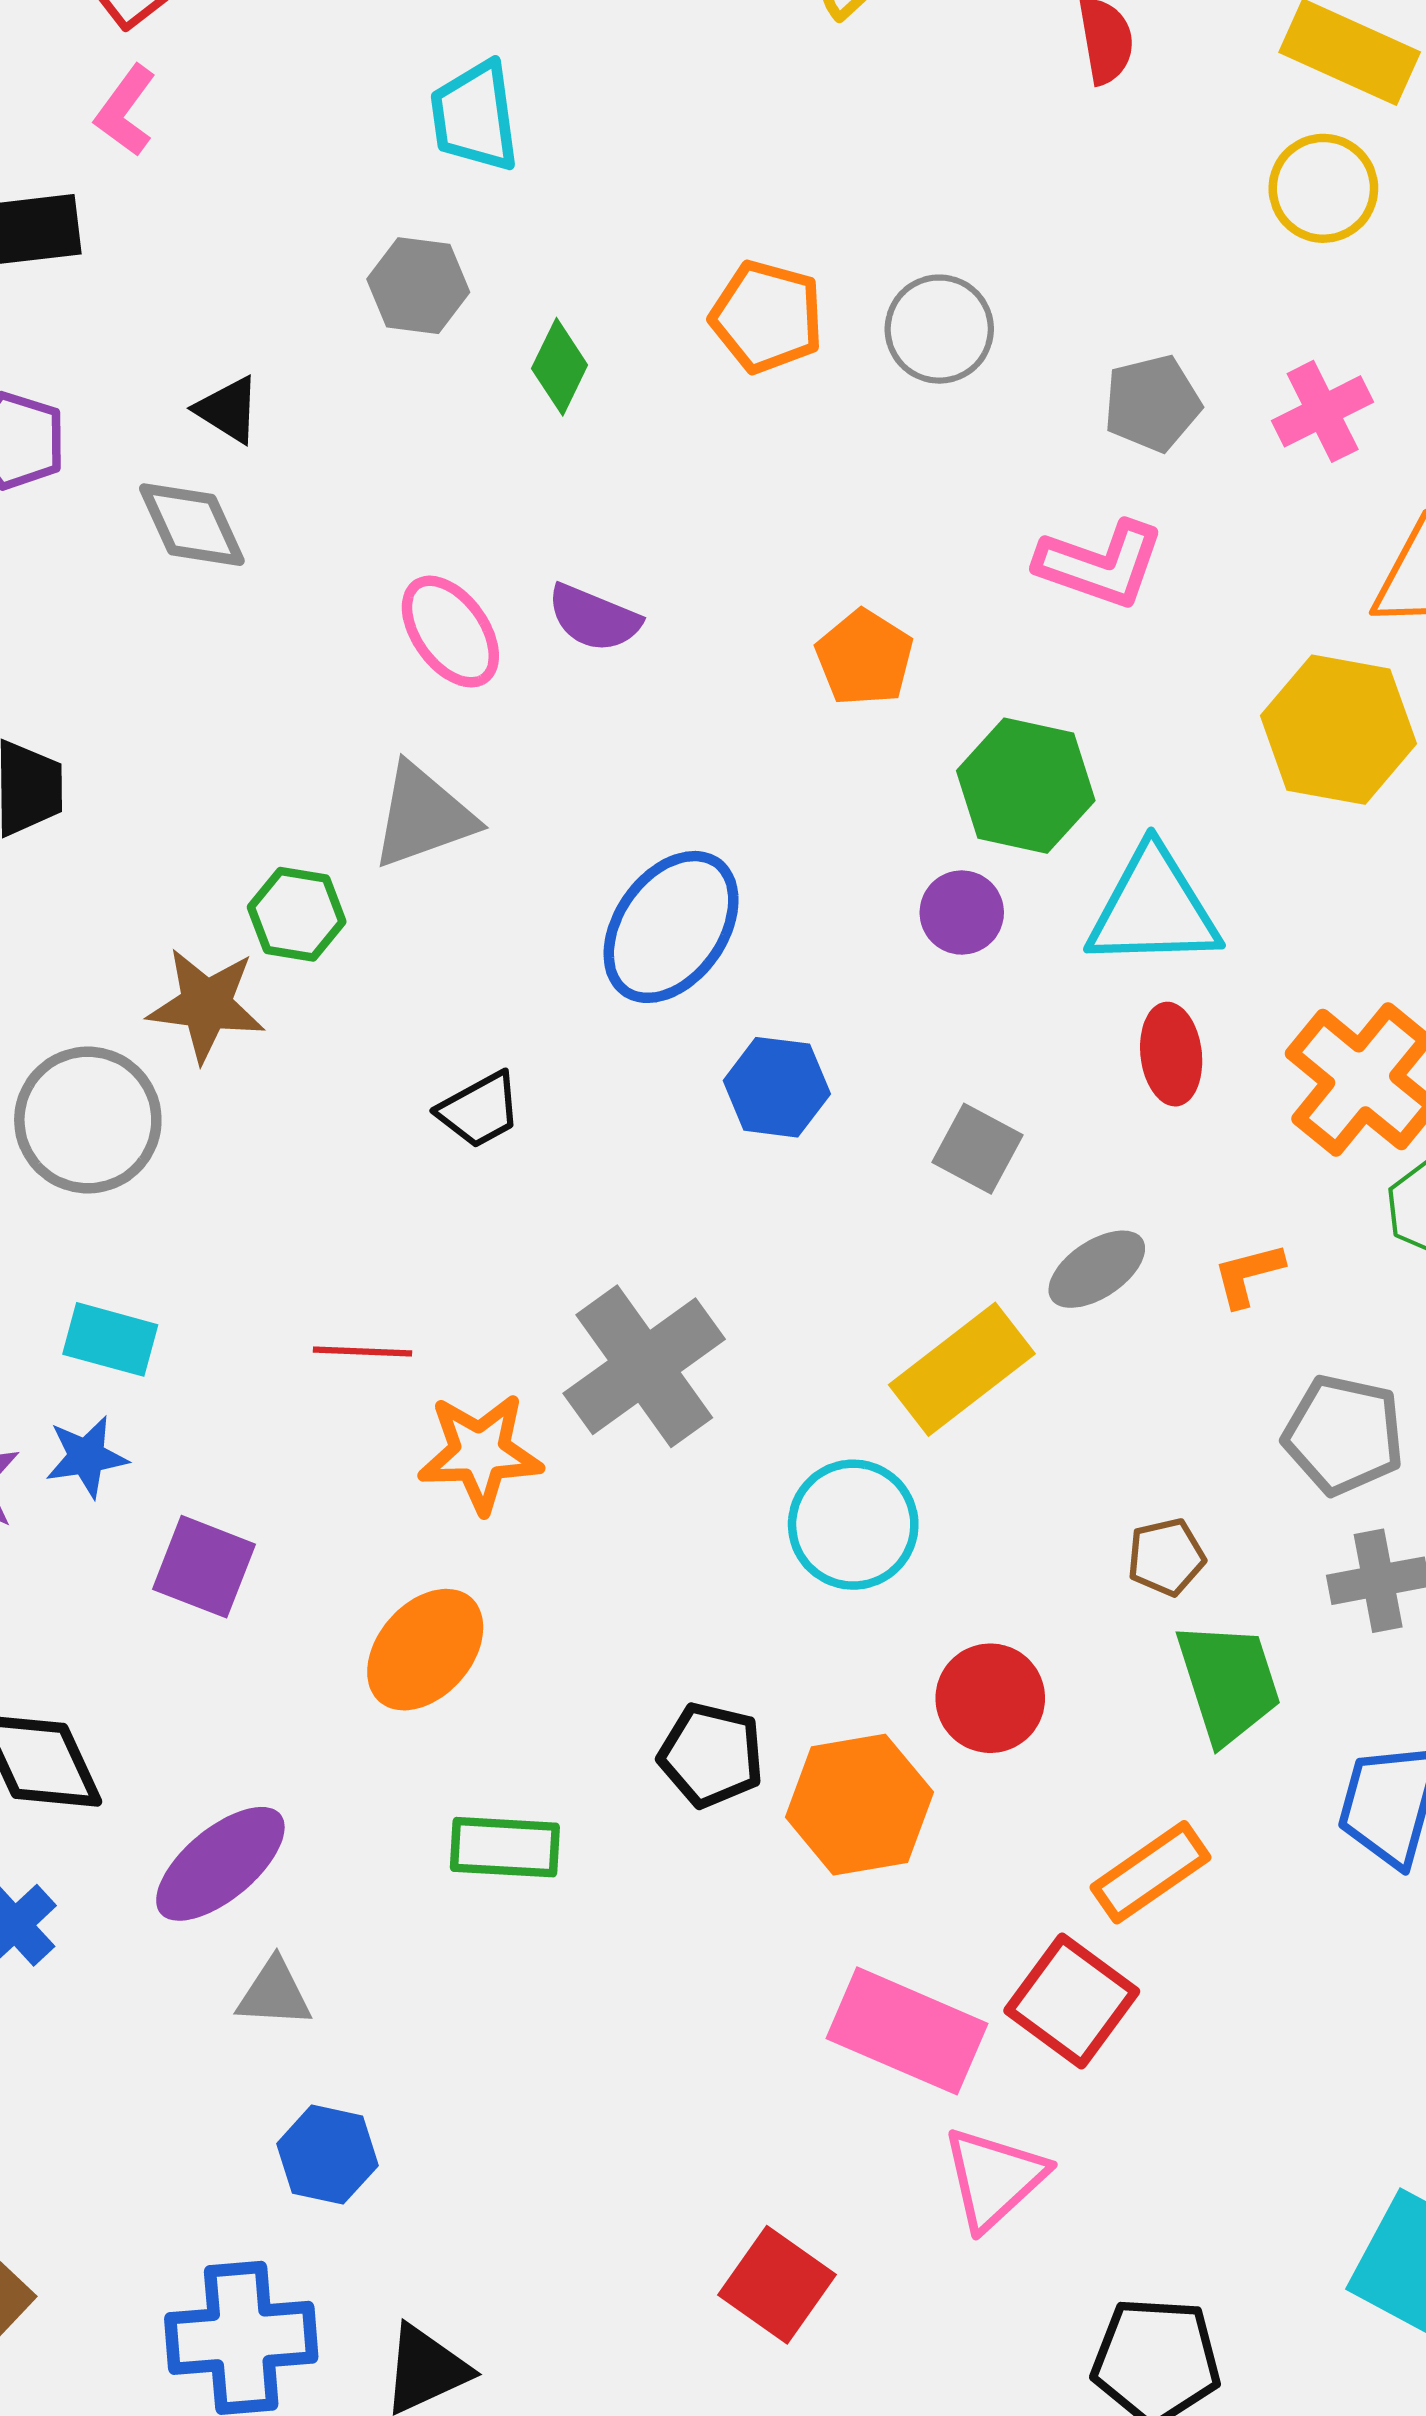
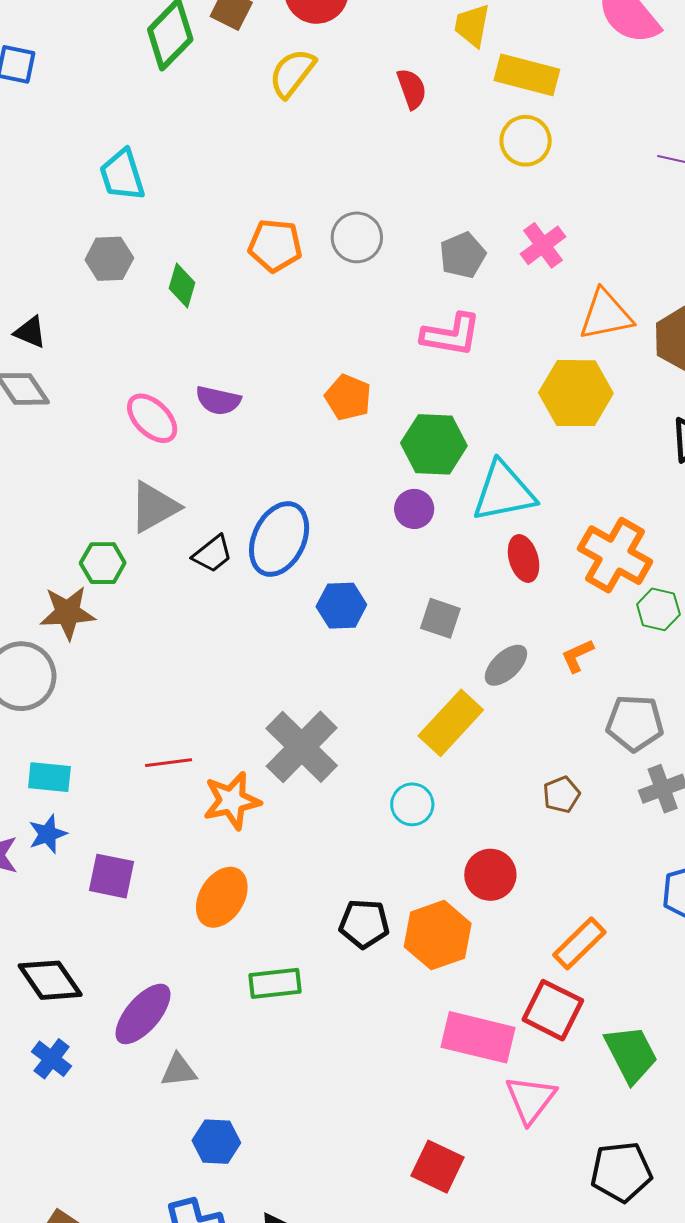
black trapezoid: (480, 1110) -> (213, 554), moved
cyan circle: (853, 1525) -> (412, 804), size x0.7
green trapezoid: (1228, 1683) -> (631, 1054), moved

